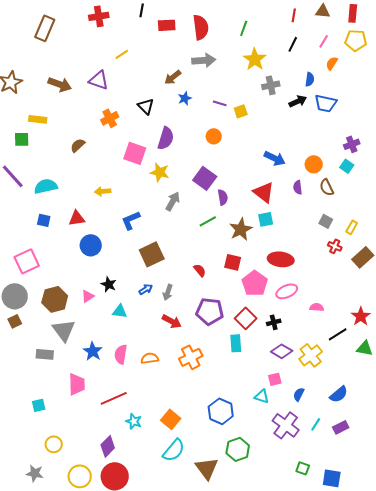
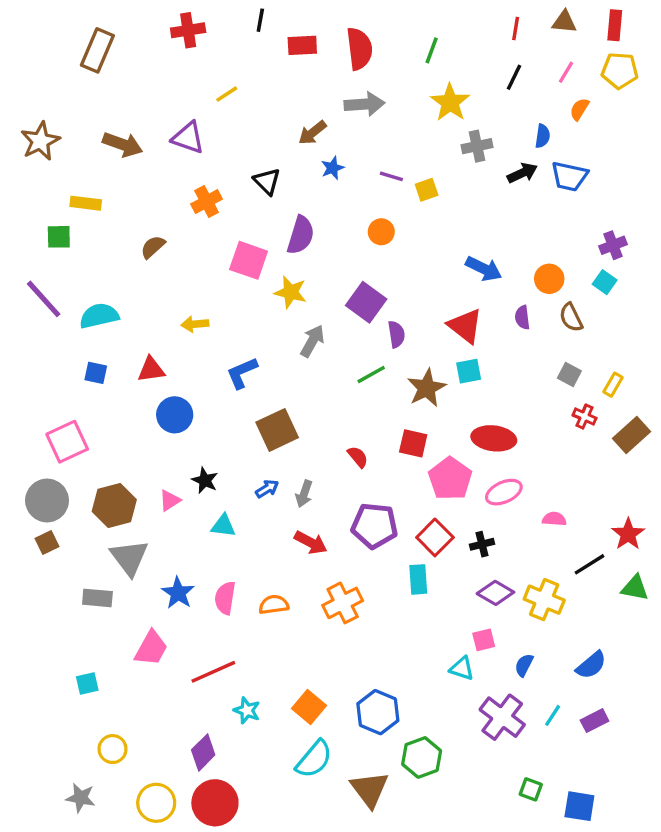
yellow cross: (311, 355) -> (544, 600), turned -30
pink trapezoid: (77, 384) -> (151, 648), turned 30
blue hexagon: (221, 411) -> (378, 712), moved

